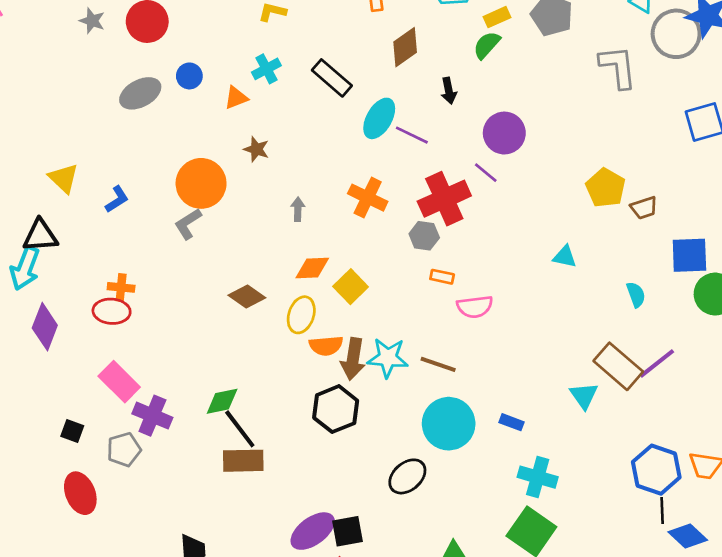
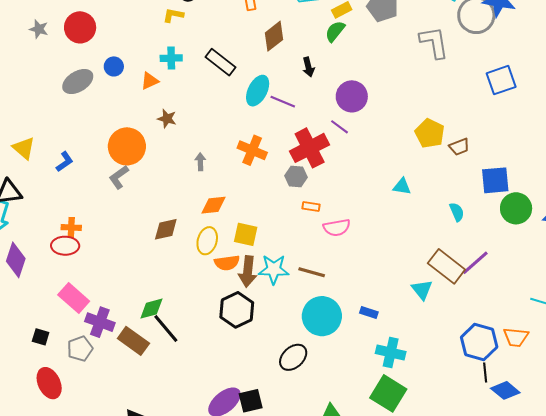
cyan cross: (266, 69) -> (171, 58), turned 30
yellow square: (351, 287) -> (246, 234), moved, turned -30
brown diamond: (247, 297) -> (166, 229), turned -44
brown rectangle: (243, 461) -> (133, 341), moved, turned 40

